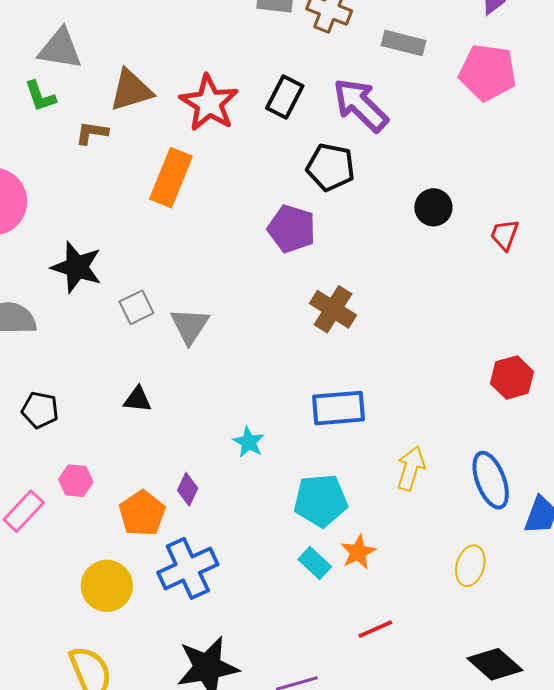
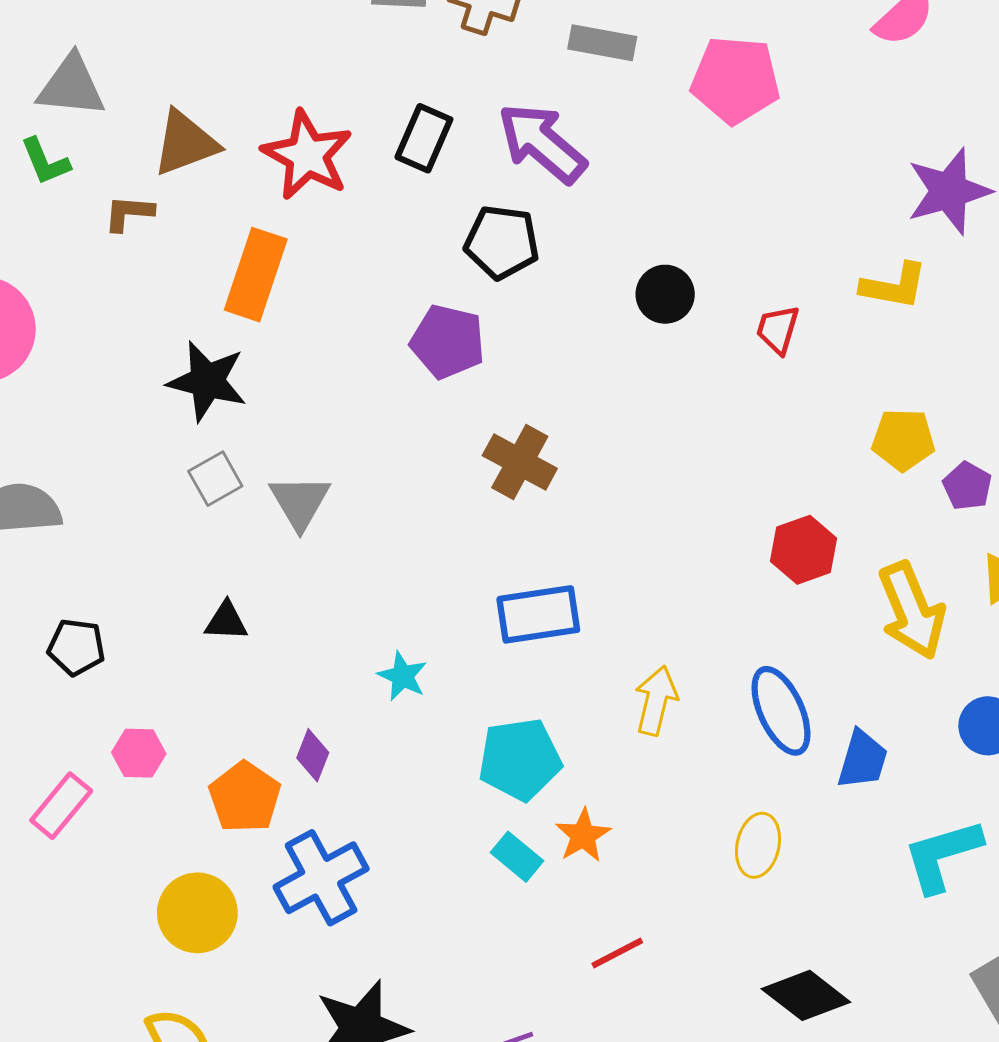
black star: (77, 267) -> (207, 381), moved

